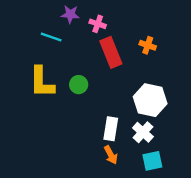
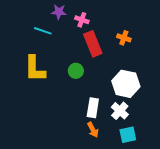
green circle: (79, 85) -> (76, 71), moved

